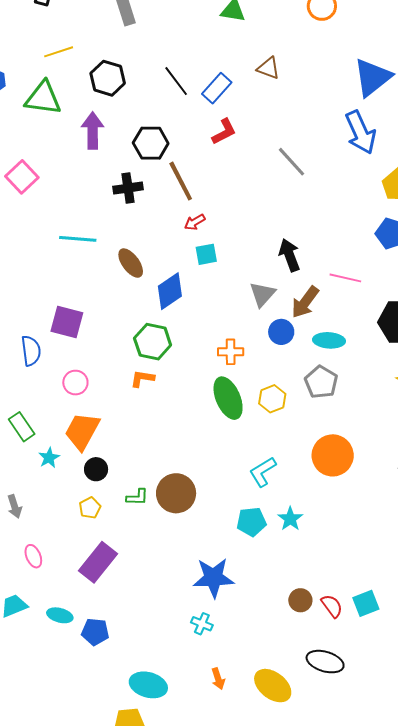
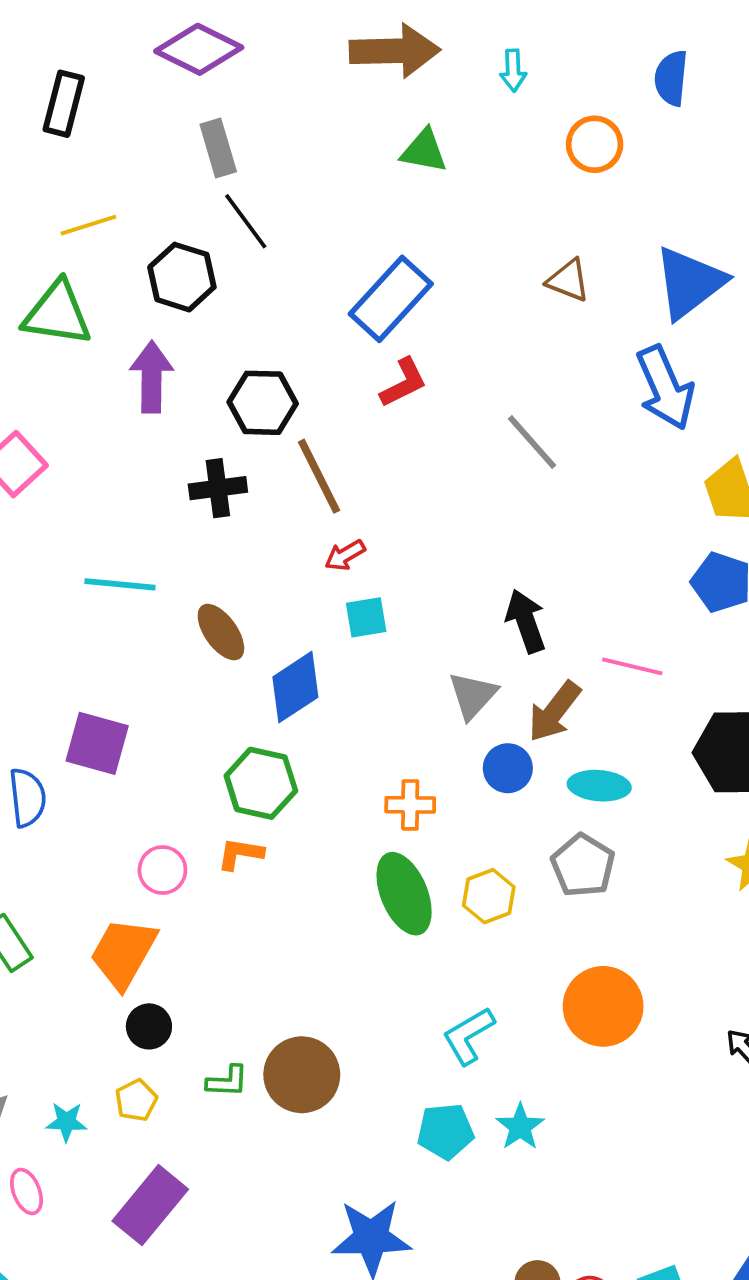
brown triangle: (268, 68) -> (568, 280), moved
black line: (176, 81) -> (246, 221), moved
blue rectangle: (217, 88) -> (391, 299), size x1.4
pink circle: (75, 383) -> (162, 870), moved
cyan star: (49, 458) -> (66, 1122), moved, turned 30

